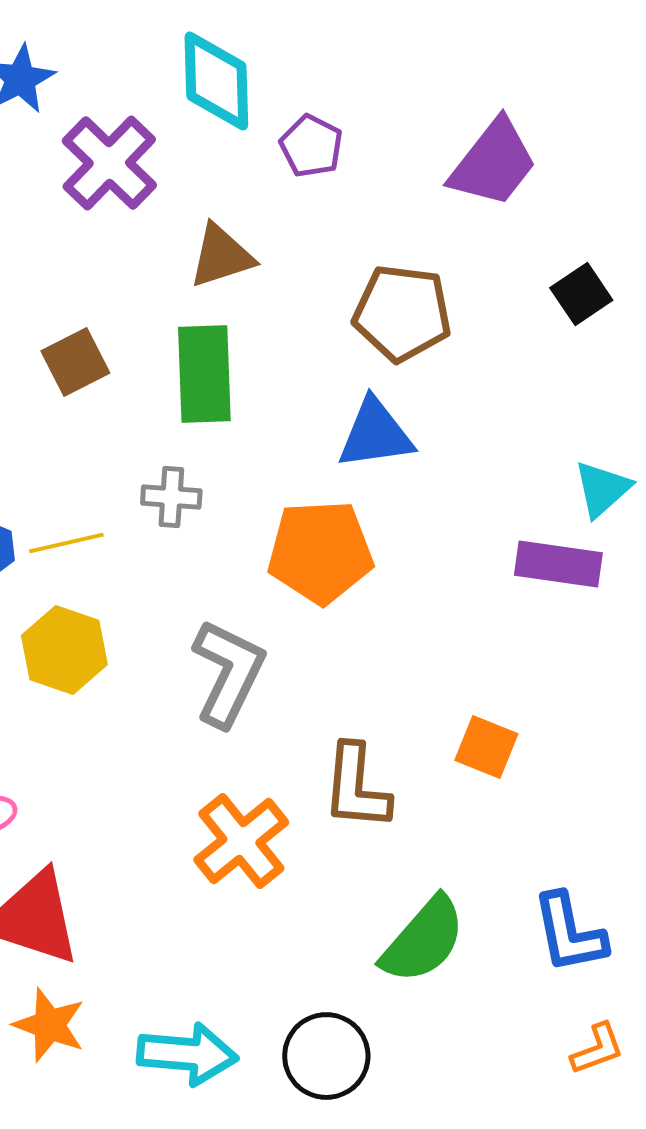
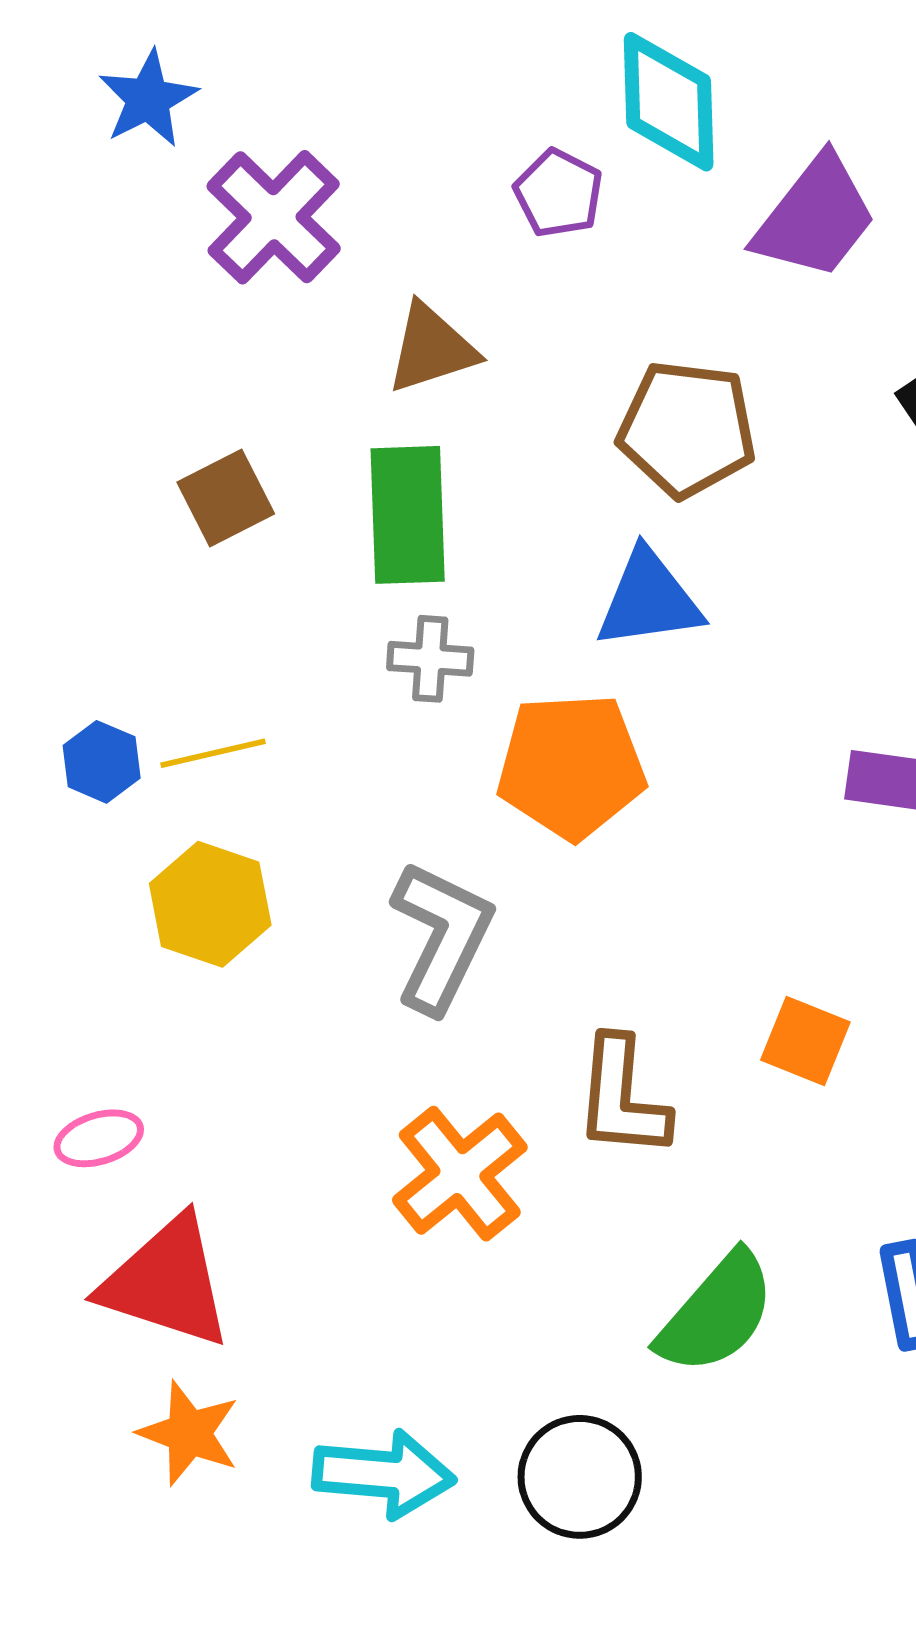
cyan diamond: (216, 81) -> (669, 102), moved
gray cross: (171, 497) -> (430, 659), moved

